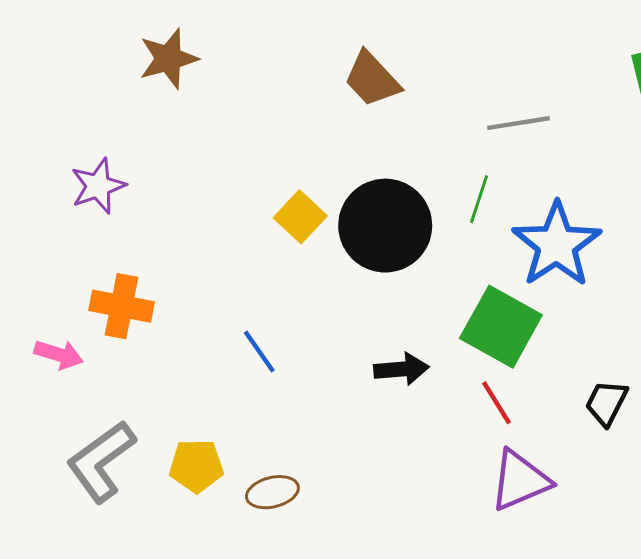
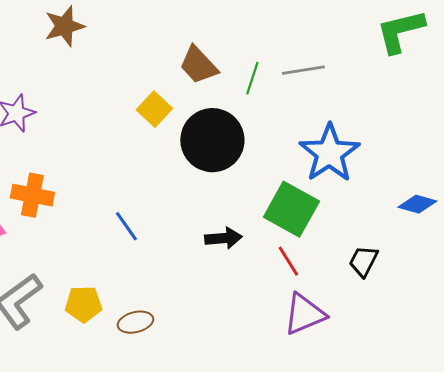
brown trapezoid: (372, 79) -> (198, 65), moved
green line: (479, 199) -> (252, 78), moved
yellow square: (300, 217) -> (154, 109), moved

